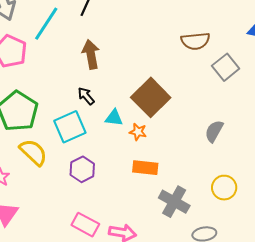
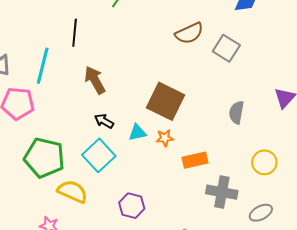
orange rectangle: (145, 168) -> (195, 160), moved
purple hexagon: (82, 169) -> (132, 206), moved

